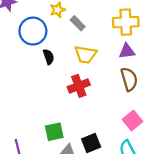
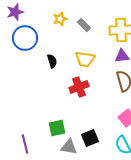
gray rectangle: (78, 23) -> (84, 25), moved
blue circle: (33, 31) -> (25, 38), moved

